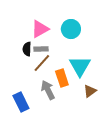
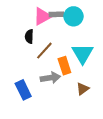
gray rectangle: (41, 49) -> (56, 14), moved
gray arrow: (48, 90) -> (50, 78), turned 108
brown triangle: (90, 91) -> (83, 89), moved

